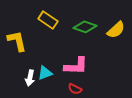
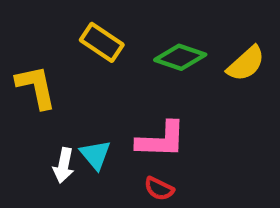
cyan triangle: (45, 73) -> (95, 155), turned -49

